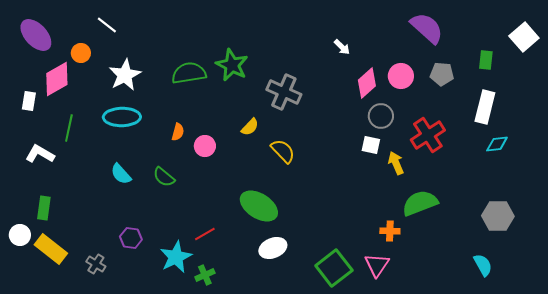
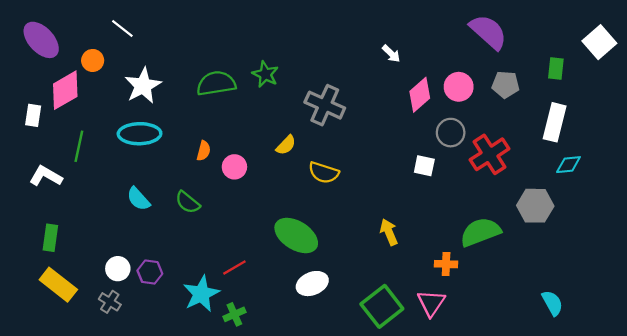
green star: (232, 65) -> (265, 74), size x0.7
gray circle: (381, 116) -> (451, 133), moved
yellow semicircle: (283, 151) -> (324, 173), turned 152
yellow arrow: (396, 163) -> (389, 232), moved
gray hexagon: (498, 216) -> (535, 206), moved
white circle: (20, 235) -> (118, 269), moved

